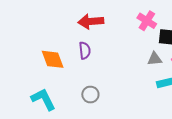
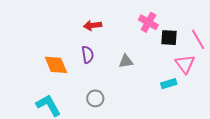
red arrow: (91, 22) -> (92, 25), size x0.7
gray triangle: (155, 59) -> (126, 61), moved

